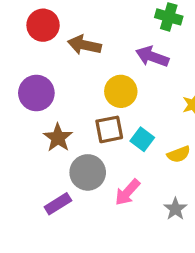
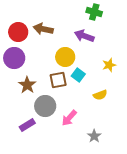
red circle: (43, 25) -> (18, 32), moved
cyan square: (142, 139) -> (78, 75), moved
gray star: (175, 209) -> (94, 136), moved

